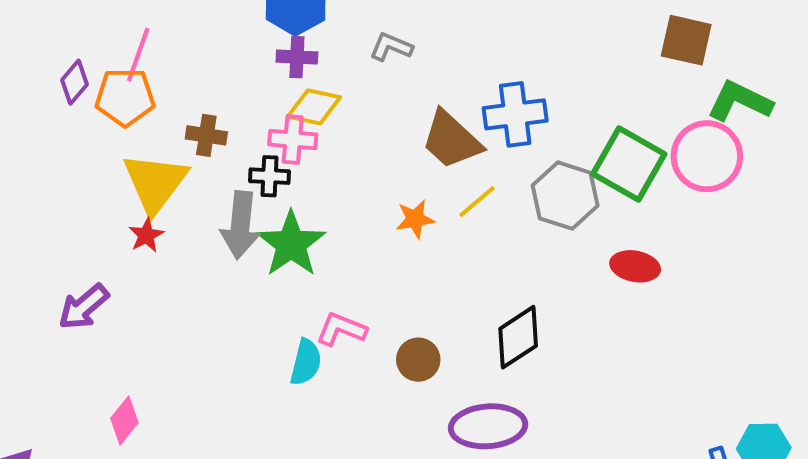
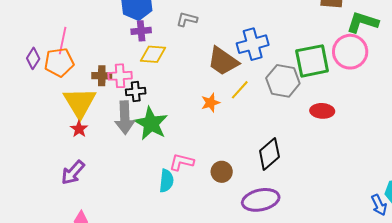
pink cross: (293, 139) -> (120, 76), moved
green square: (629, 164) -> (312, 61), turned -33
purple arrow: (84, 307) -> (73, 173), moved

